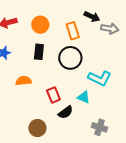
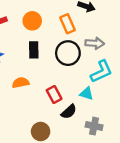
gray arrow: (110, 29) -> (95, 43), moved
cyan L-shape: (100, 78) -> (101, 72), turned -45
gray cross: (99, 127) -> (94, 126), moved

